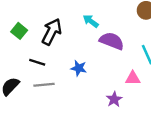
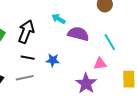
black line: (37, 62) -> (28, 58), moved
purple star: (114, 99) -> (86, 83), size x1.5

